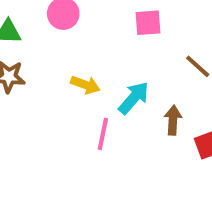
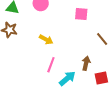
cyan arrow: (134, 98) -> (67, 78), moved

